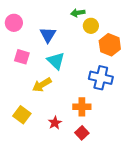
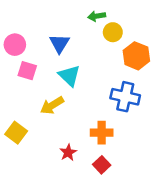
pink circle: (14, 23) -> (15, 45), moved
yellow square: (22, 115) -> (16, 133), moved

